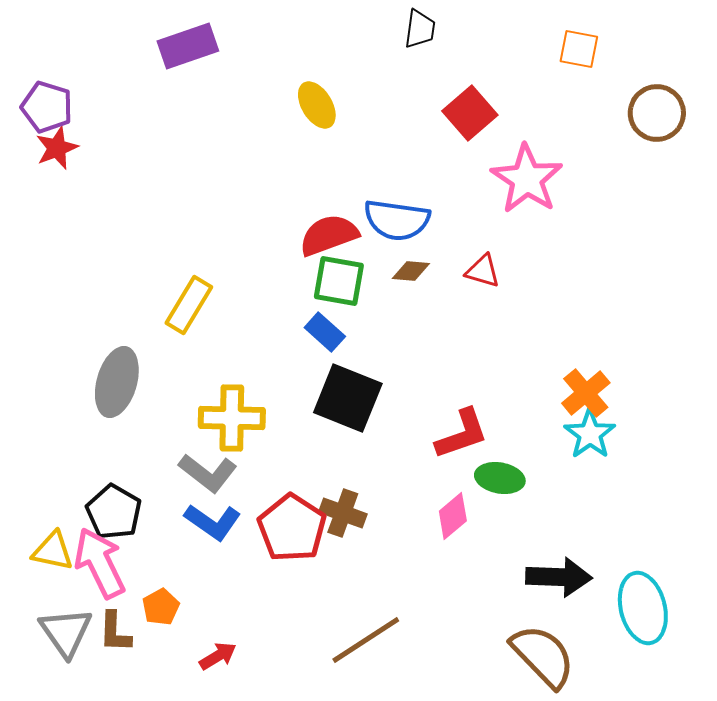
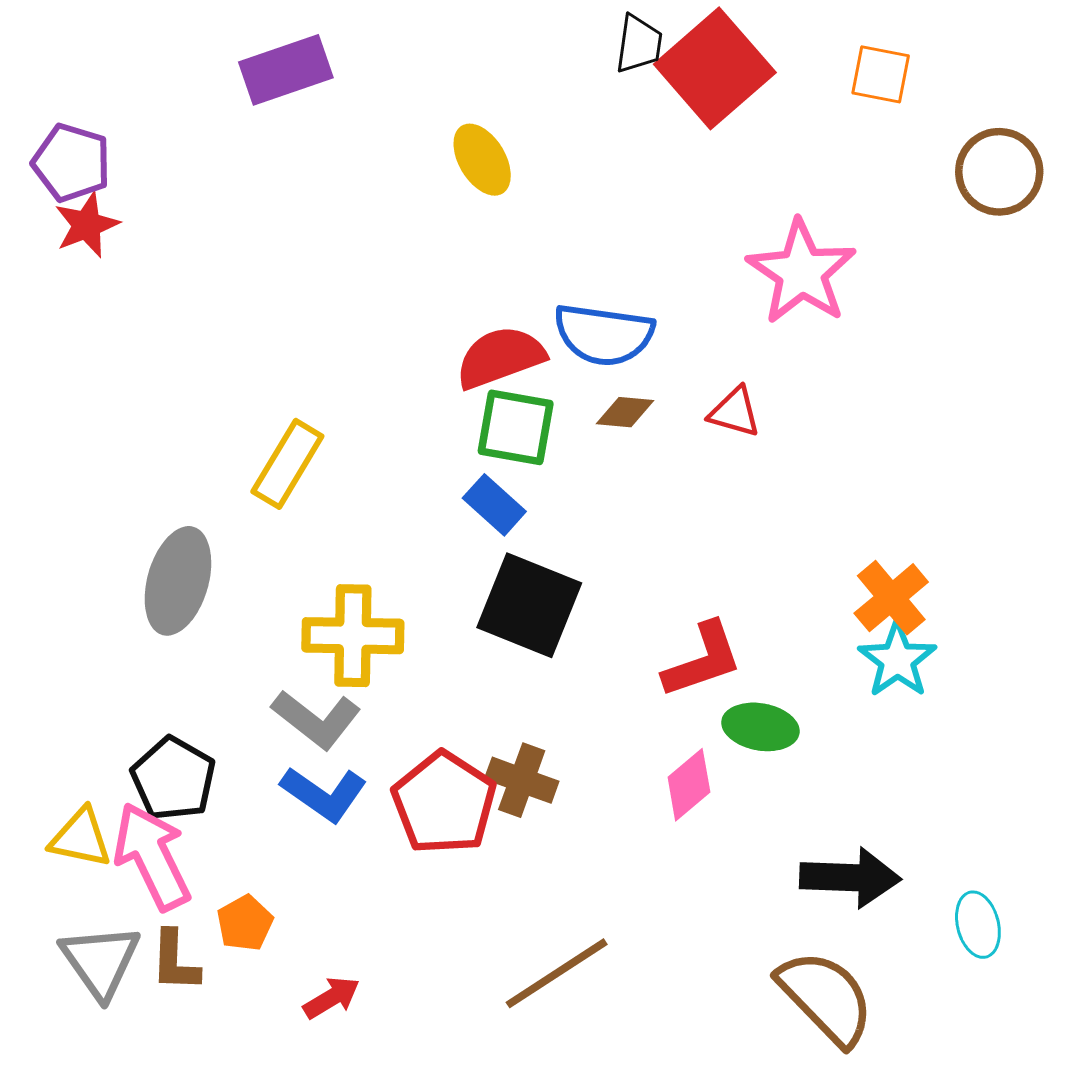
red square: (470, 113) -> (715, 68), moved, size x1.4
cyan ellipse: (643, 608) -> (978, 925), size x0.6

